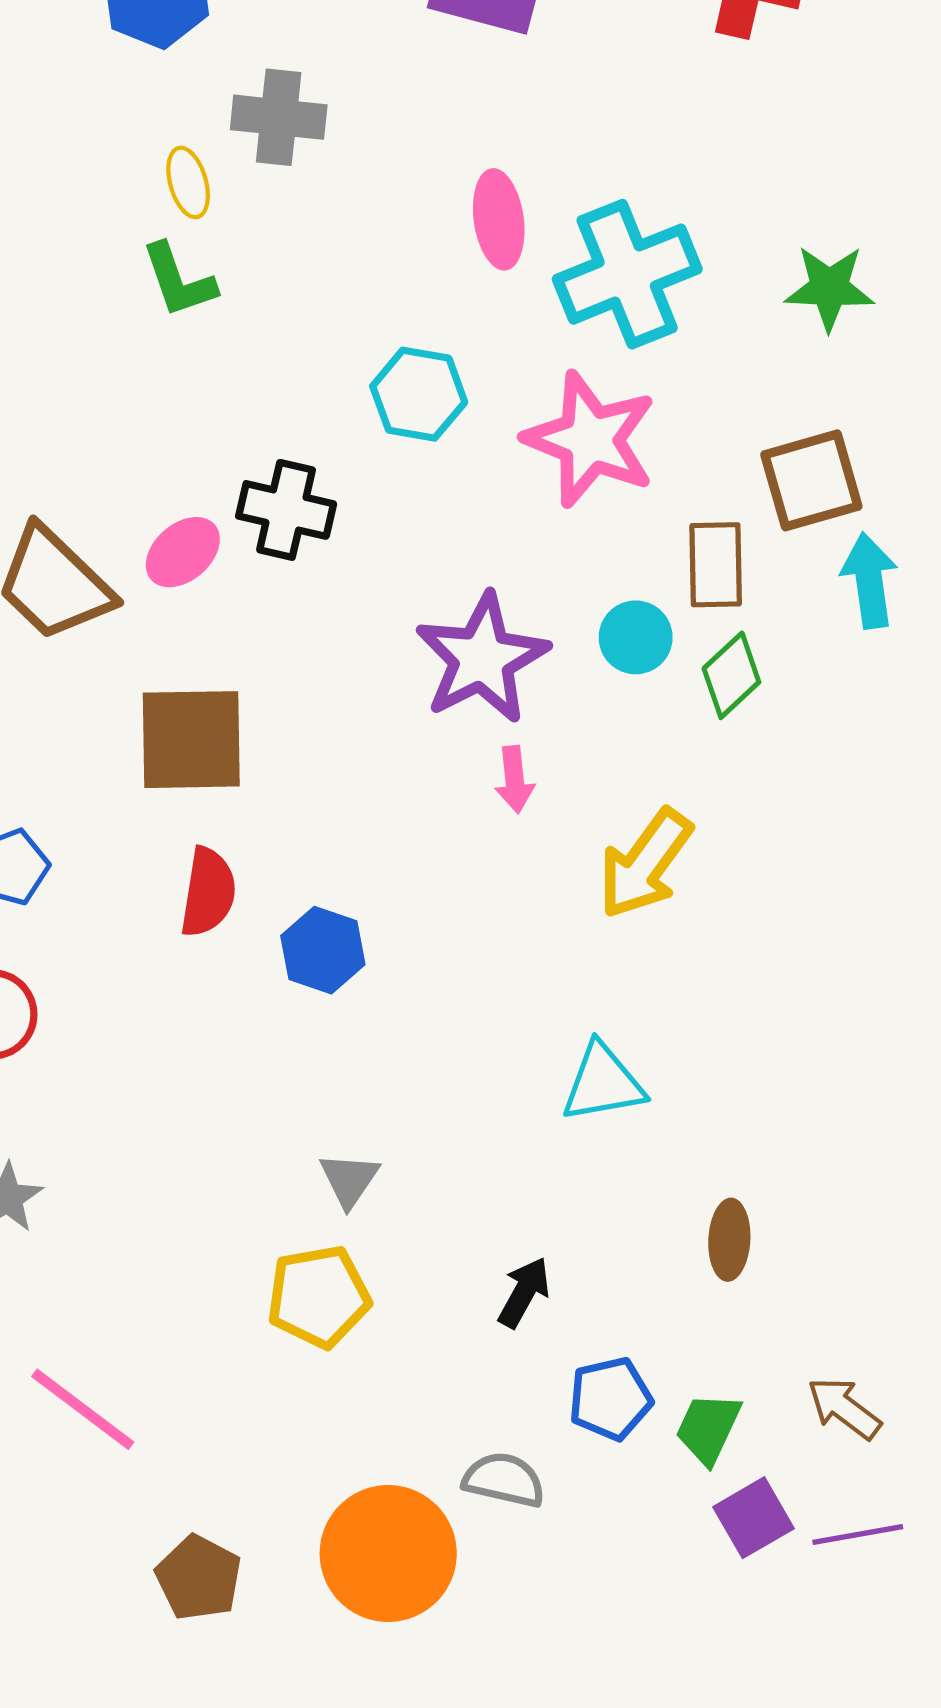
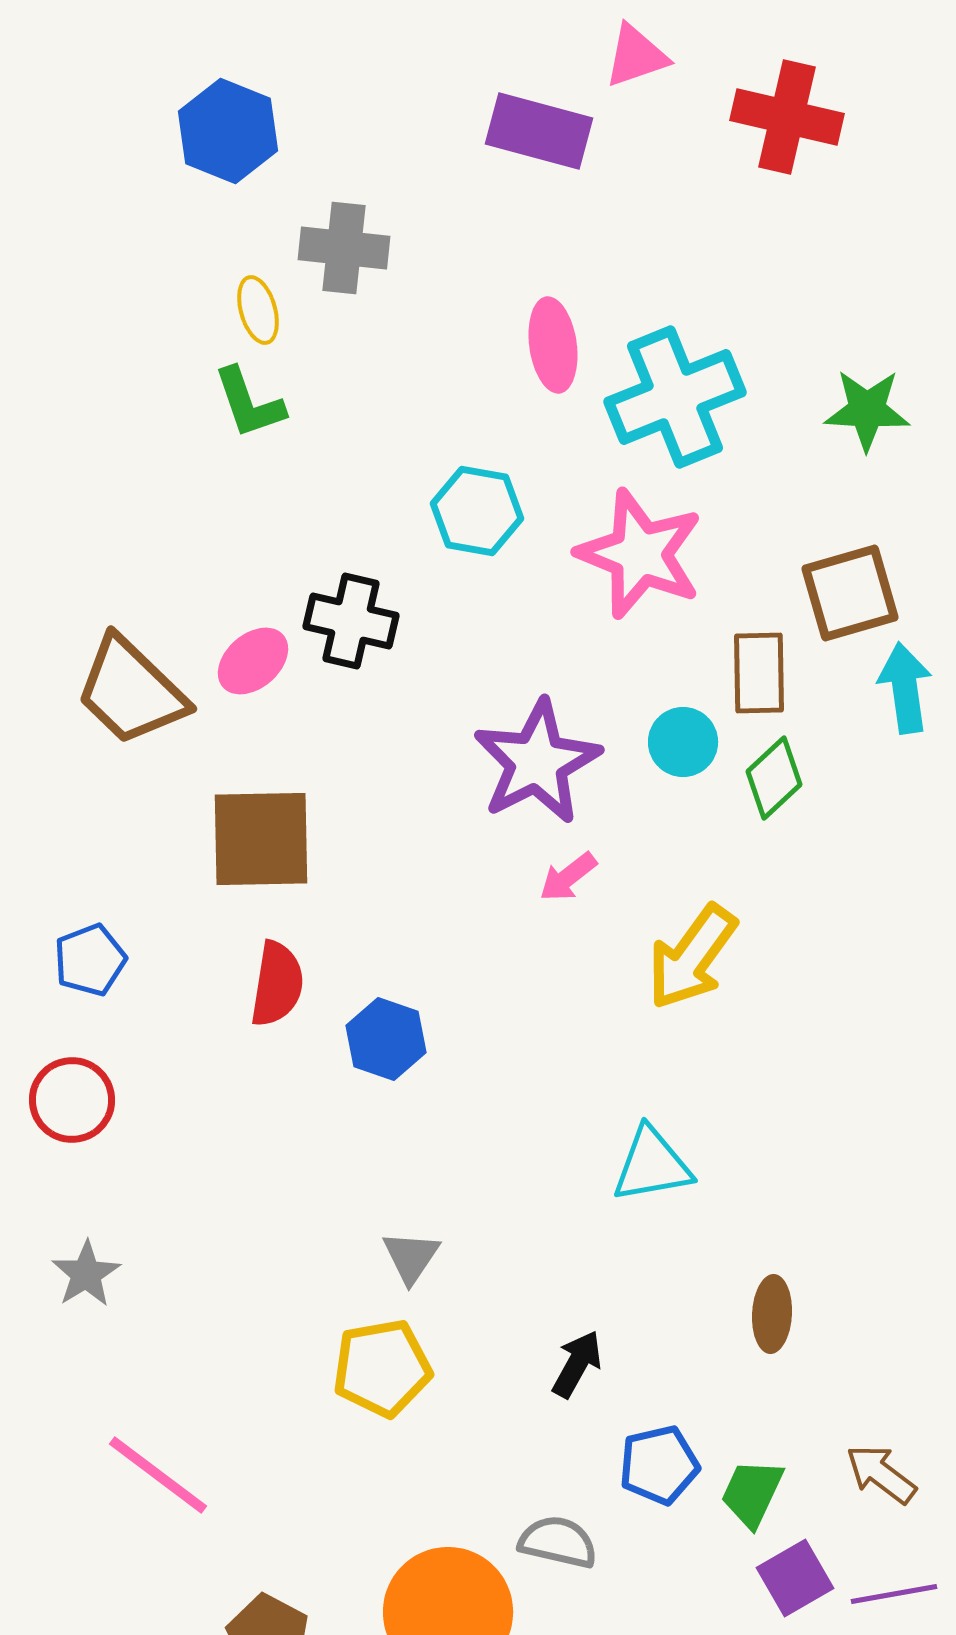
pink arrow: (515, 780) -> (568, 877), turned 58

